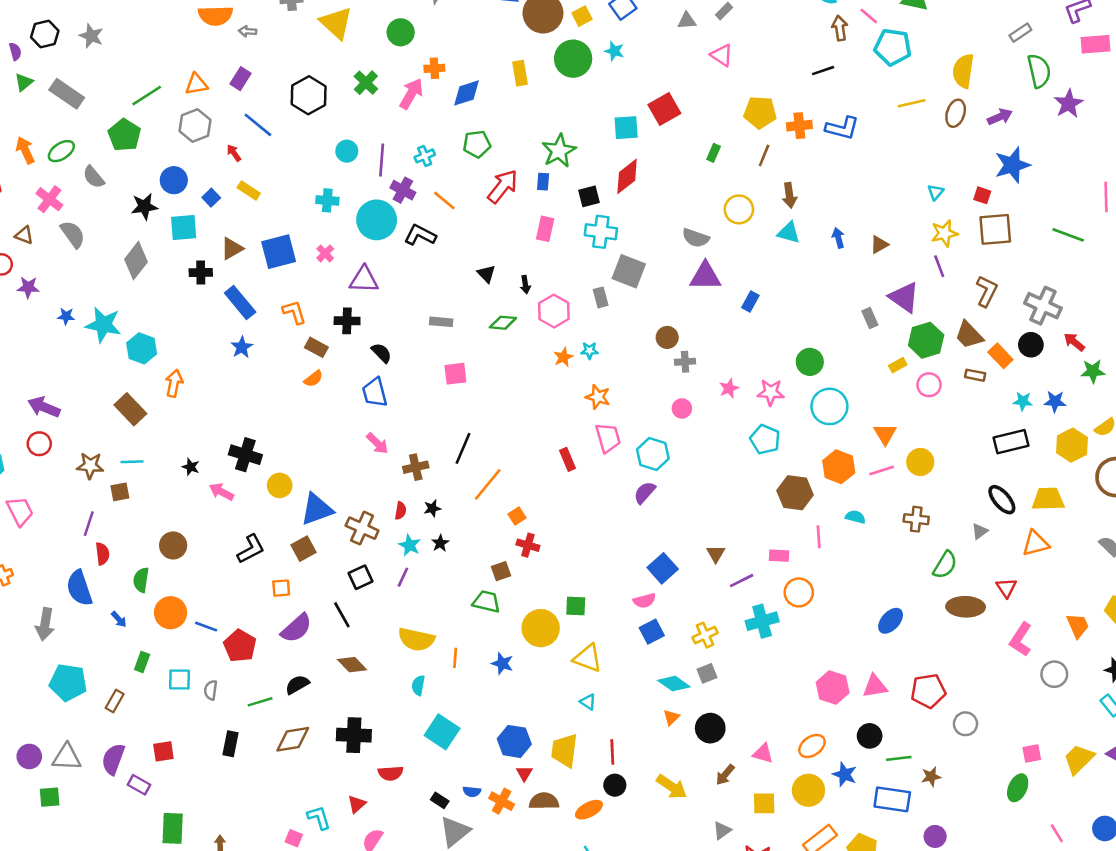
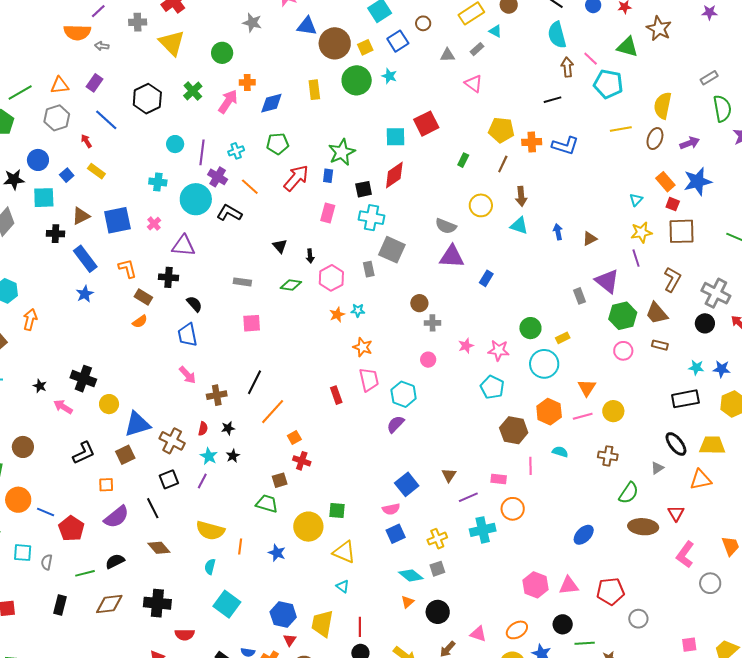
orange rectangle: (1000, 356) -> (665, 182), moved
yellow rectangle: (898, 365) -> (563, 338), moved

